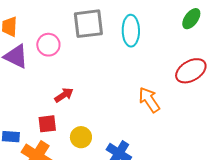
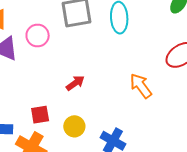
red arrow: (64, 95) -> (75, 83), moved

